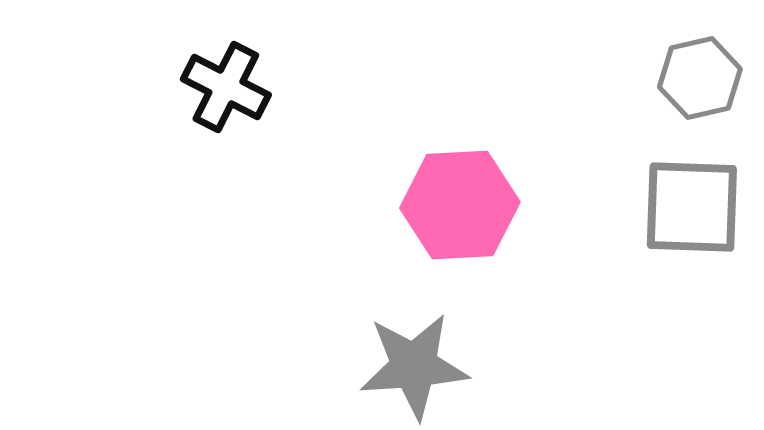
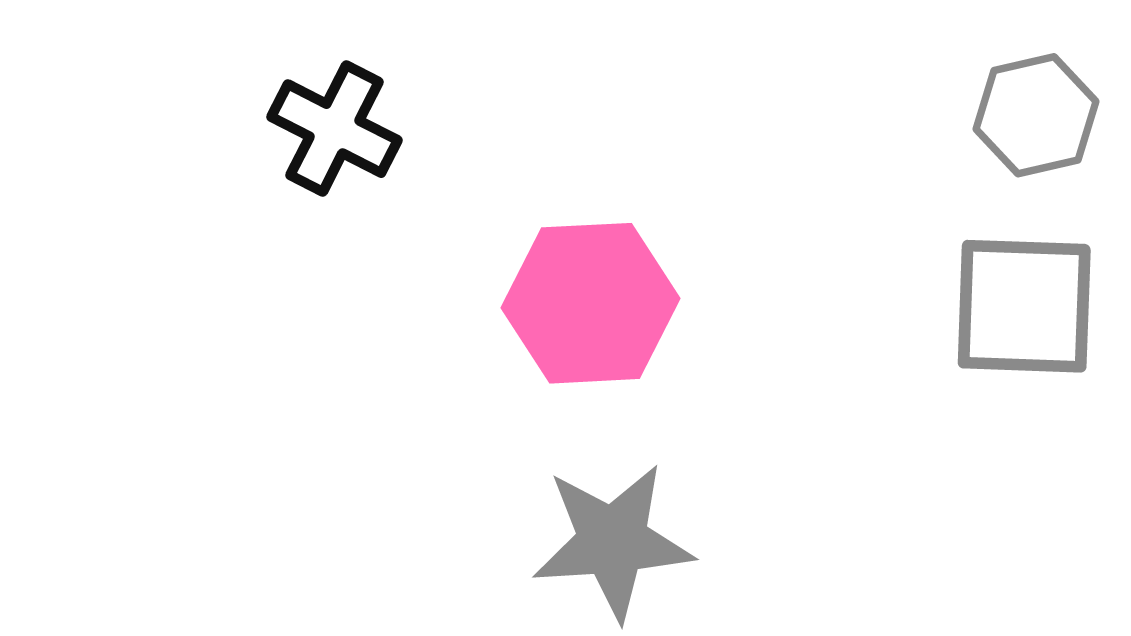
pink hexagon: (460, 205) -> (591, 303), moved

